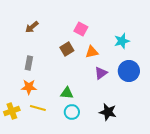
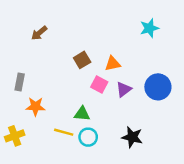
pink square: (81, 29) -> (99, 84), moved
cyan star: (122, 41) -> (149, 28), moved
gray rectangle: (29, 63) -> (20, 82), moved
yellow line: (38, 108) -> (64, 132), moved

